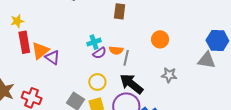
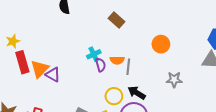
brown rectangle: (120, 11) -> (116, 20), turned -49
purple semicircle: (100, 53) -> (101, 65), turned -64
yellow circle: (97, 82) -> (114, 96), moved
black arrow: (131, 84) -> (137, 93), size x0.7

